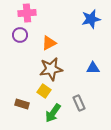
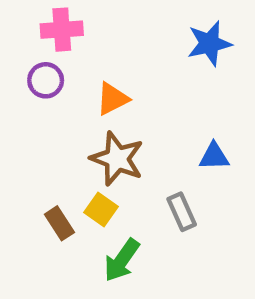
brown star: (51, 69) -> (117, 159), turned 30
gray rectangle: (79, 103) -> (182, 212), moved
brown rectangle: (22, 104) -> (59, 223), moved, turned 40

